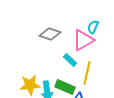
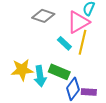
yellow line: (87, 73) -> (82, 42), moved

